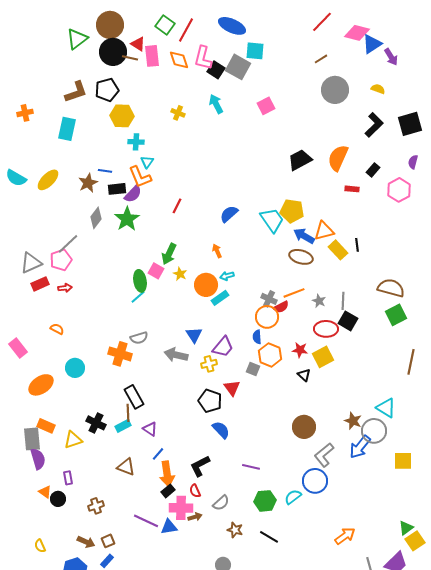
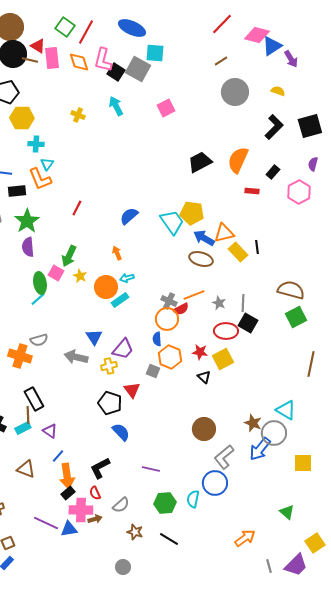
purple semicircle: (133, 194) -> (28, 247), moved, turned 132
cyan semicircle: (293, 497) -> (193, 499), turned -42
green triangle: (406, 528) -> (287, 512), moved, turned -42

